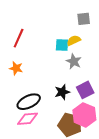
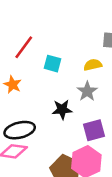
cyan square: (62, 45) -> (52, 64), moved
black star: (62, 92) -> (62, 110), moved

